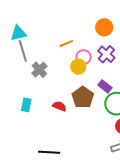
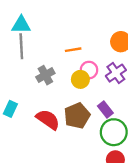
gray cross: (39, 70) -> (45, 75), moved
red semicircle: (59, 106) -> (48, 119), size x1.5

